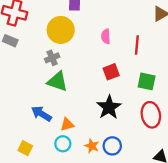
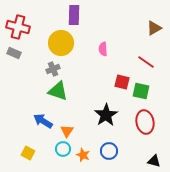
red line: (137, 45) -> (146, 62), moved, turned -60
red square: (111, 72) -> (122, 82), moved, turned 35
orange triangle: (67, 124) -> (67, 131), turned -40
orange star: (92, 146) -> (83, 155), moved

